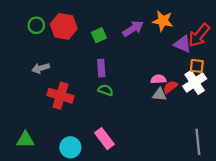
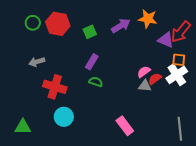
purple rectangle: (101, 68) -> (92, 62), turned 35
pink semicircle: (158, 79) -> (144, 72), turned -32
pink rectangle: (104, 139) -> (125, 126), moved
cyan circle: (70, 147) -> (64, 117), moved

